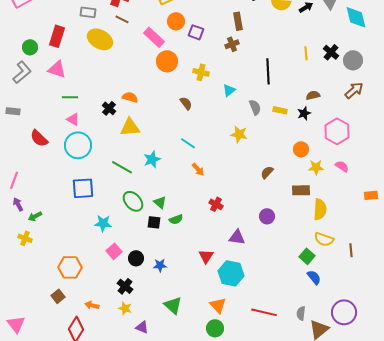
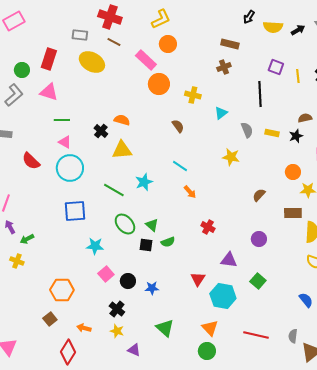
brown rectangle: (238, 21) -> (230, 44), turned -66
purple square: (196, 32) -> (276, 67), moved
green square: (307, 256) -> (258, 281), moved

